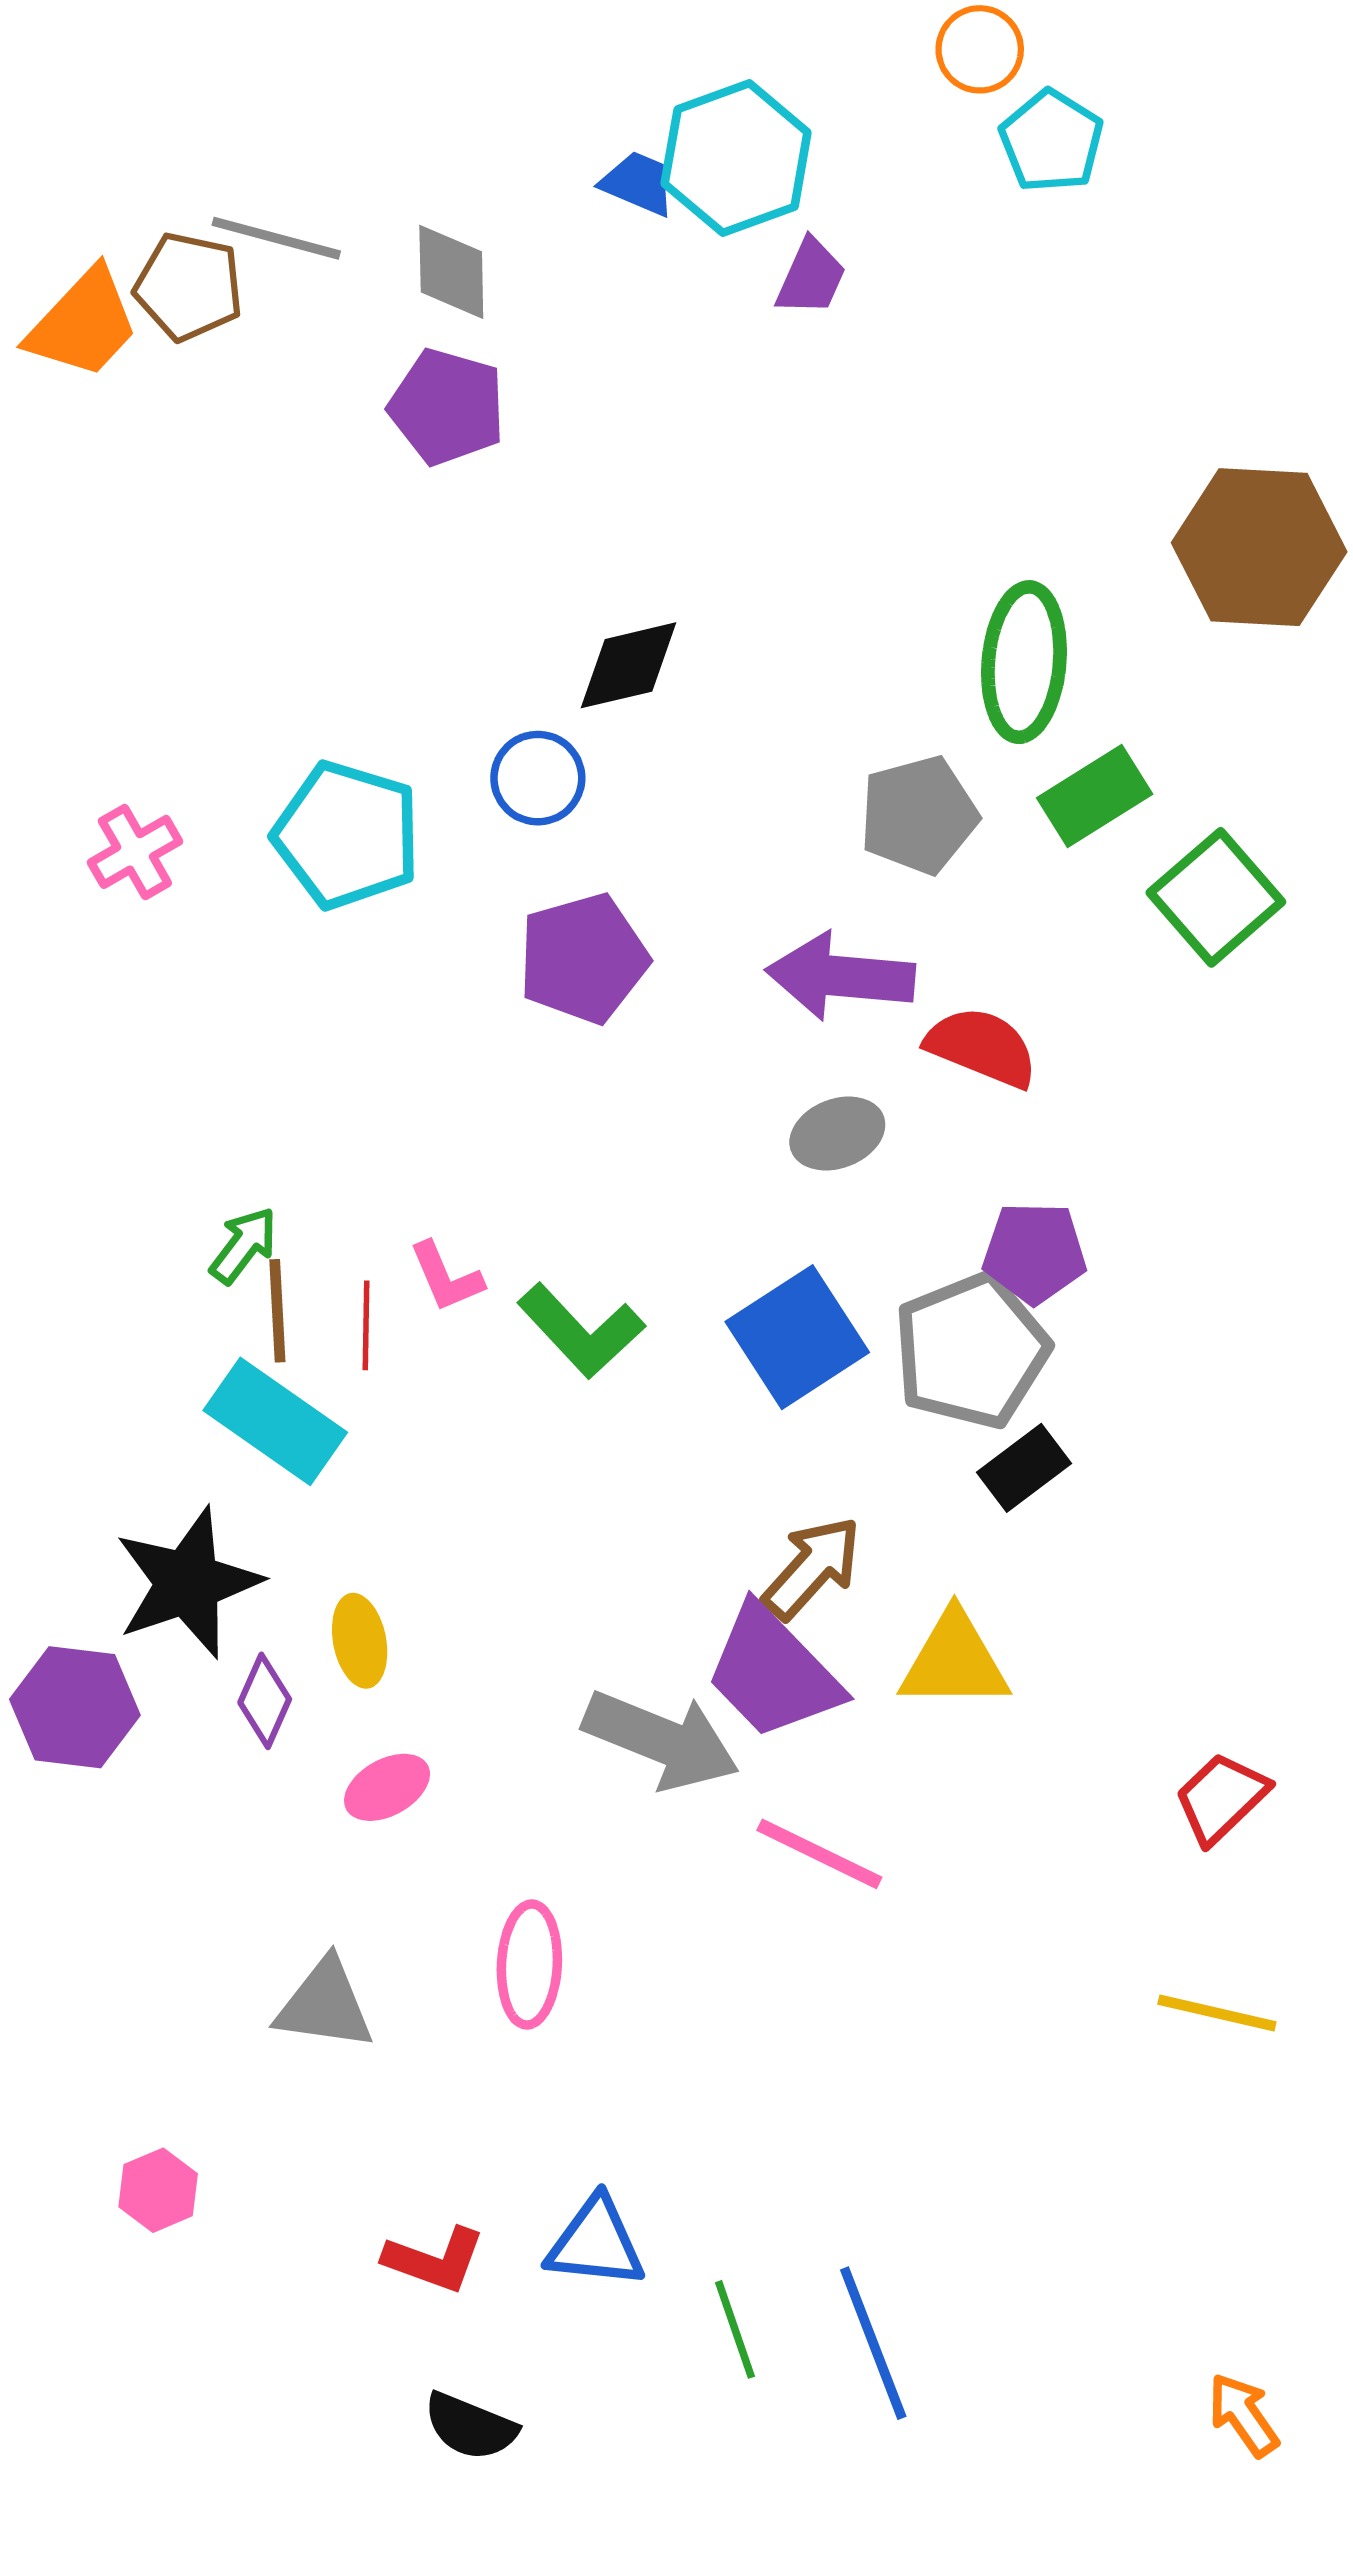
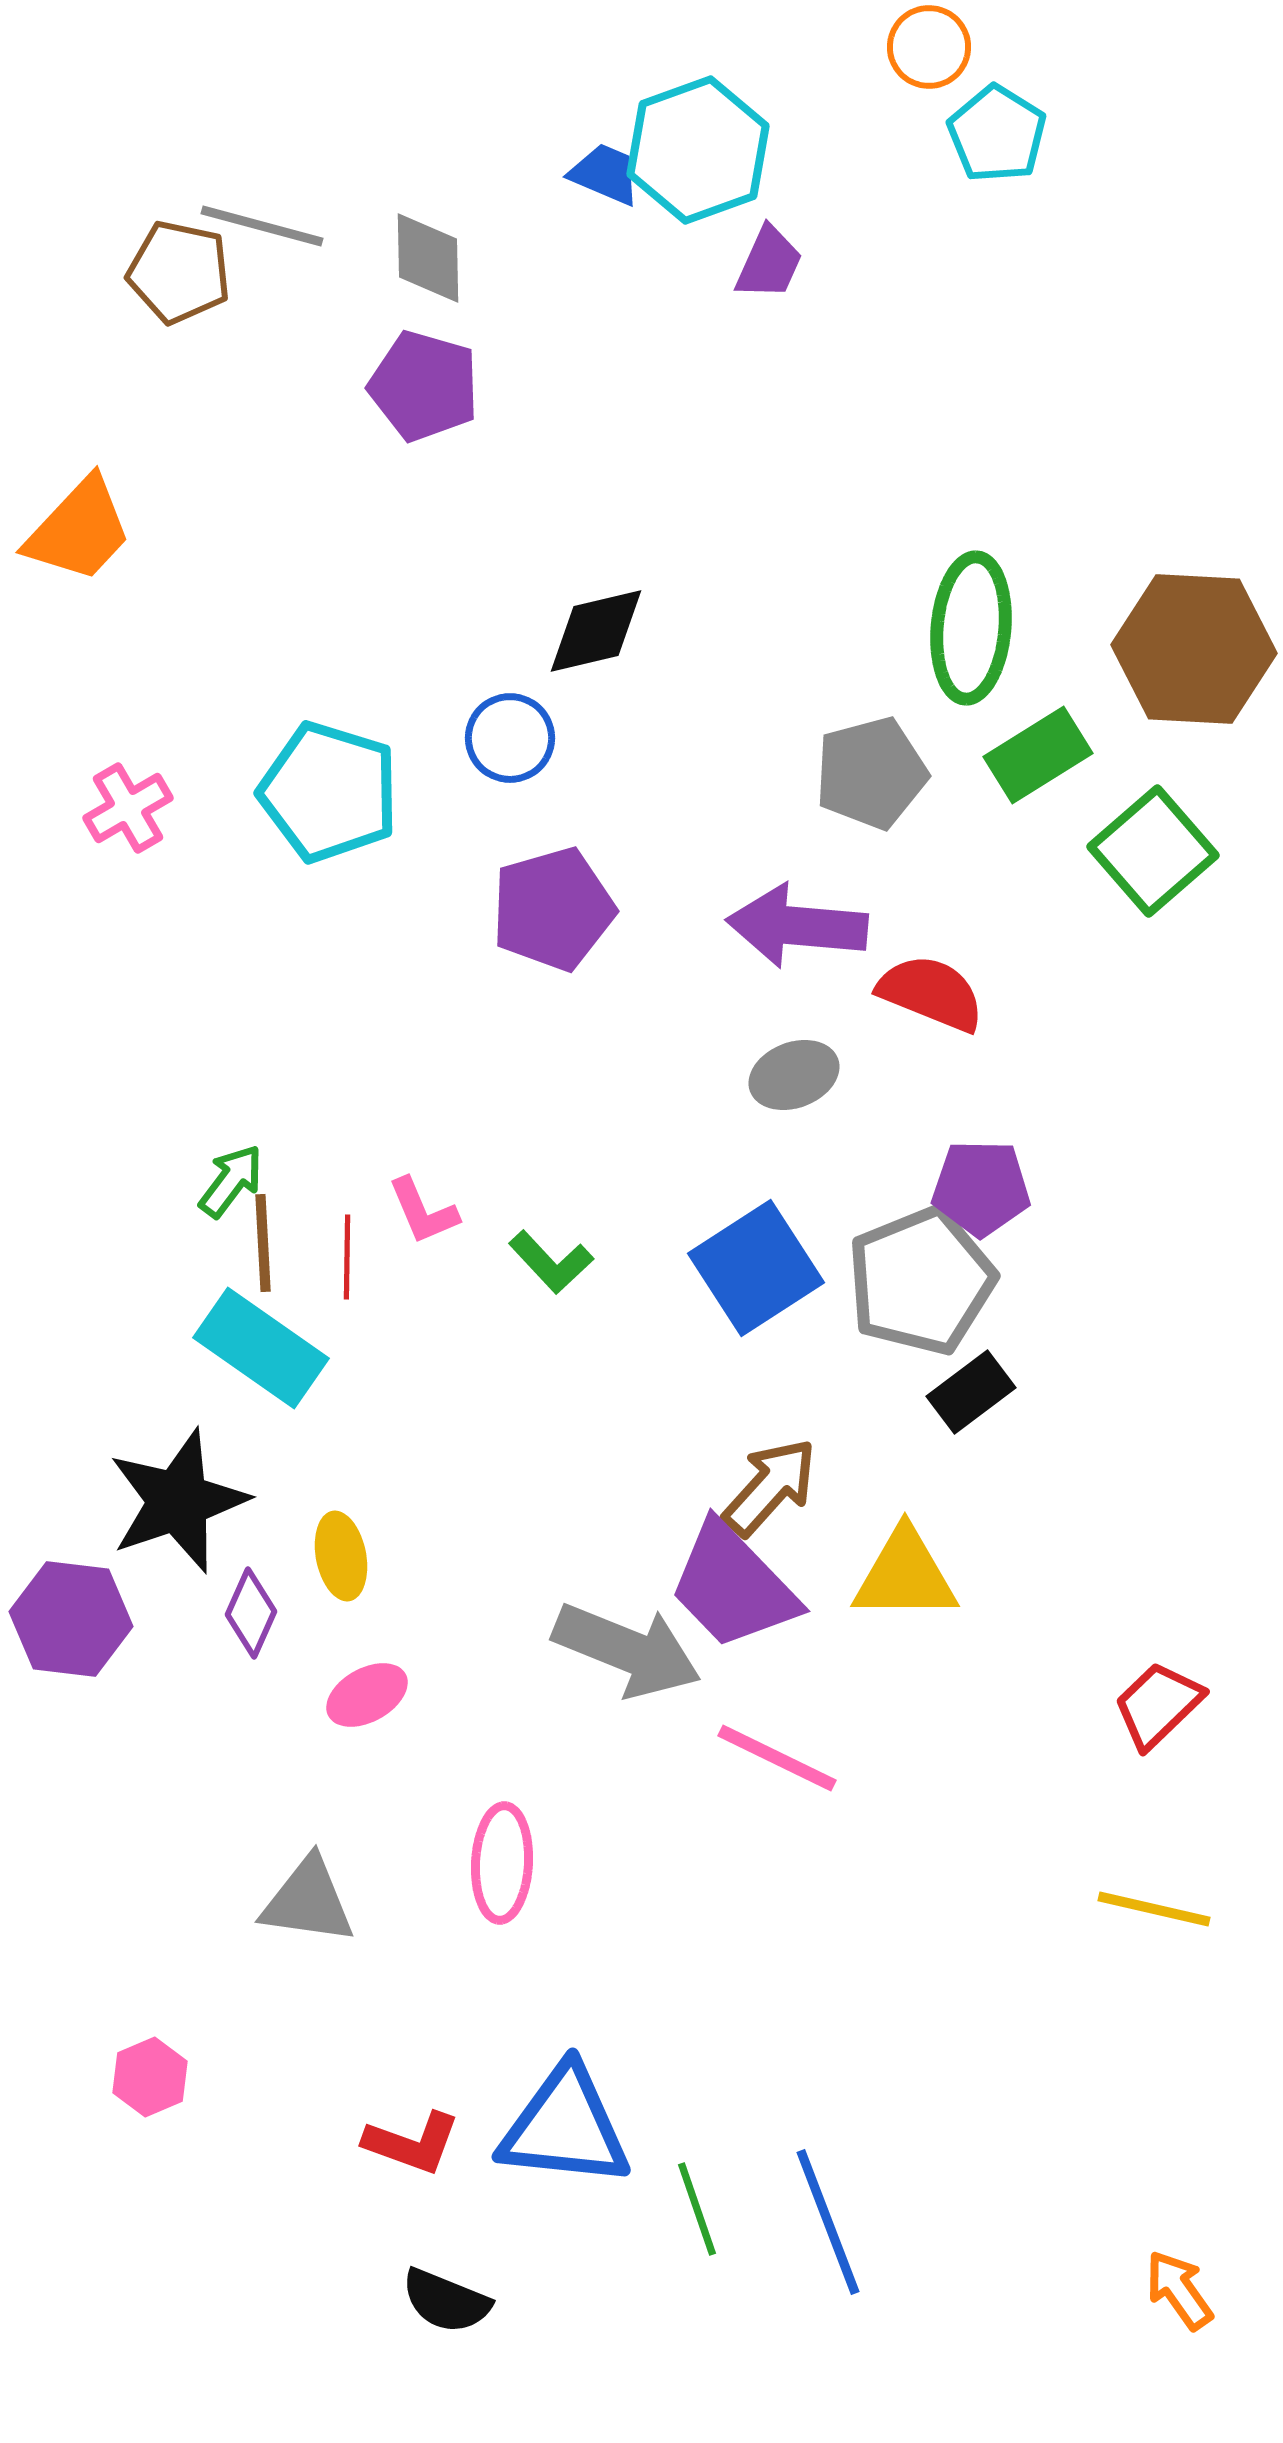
orange trapezoid: (83, 324) -> (79, 530), moved
brown hexagon: (1259, 547) -> (1194, 649), moved
green L-shape: (581, 1331) -> (551, 1262), size x0.7
blue triangle: (596, 2243) -> (565, 2127), size x1.4

